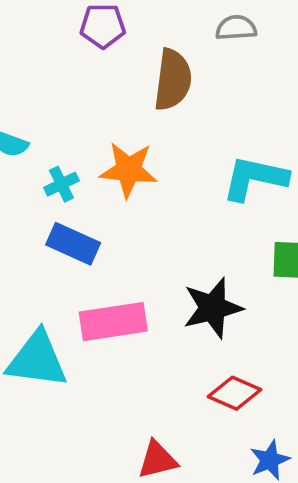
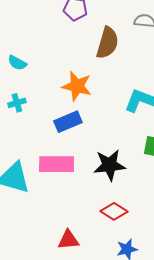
cyan cross: (61, 184) -> (17, 103), moved
blue rectangle: (73, 244) -> (68, 122), moved, turned -56

